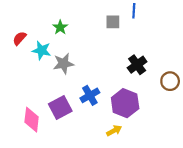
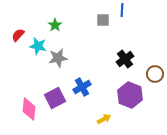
purple hexagon: (125, 103) -> (130, 95), moved

